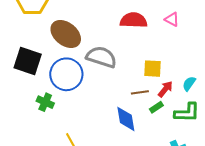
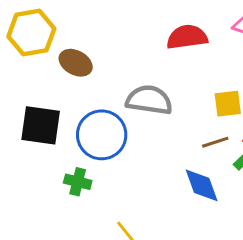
brown ellipse: (66, 34) -> (76, 63), moved, size x0.7

